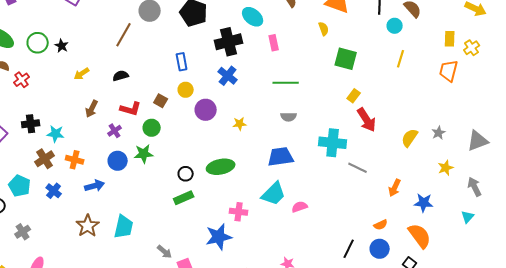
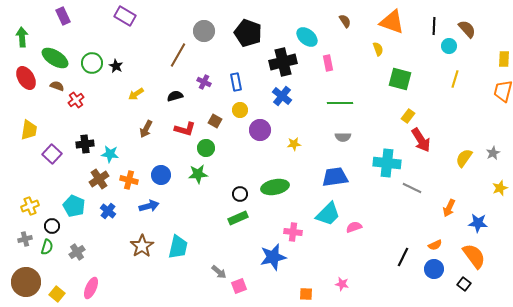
purple cross: (115, 131) -> (204, 82), moved, turned -32
blue circle: (118, 161) -> (161, 175), moved
black line: (349, 249) -> (403, 257), moved

